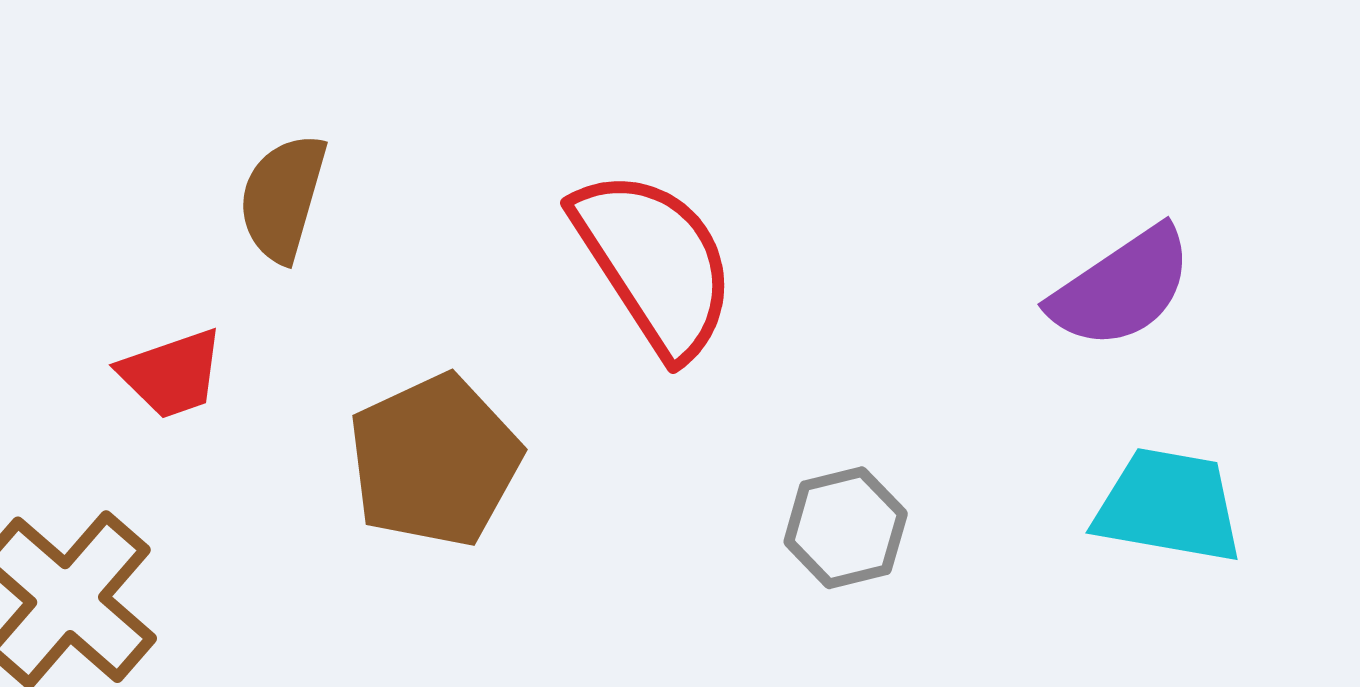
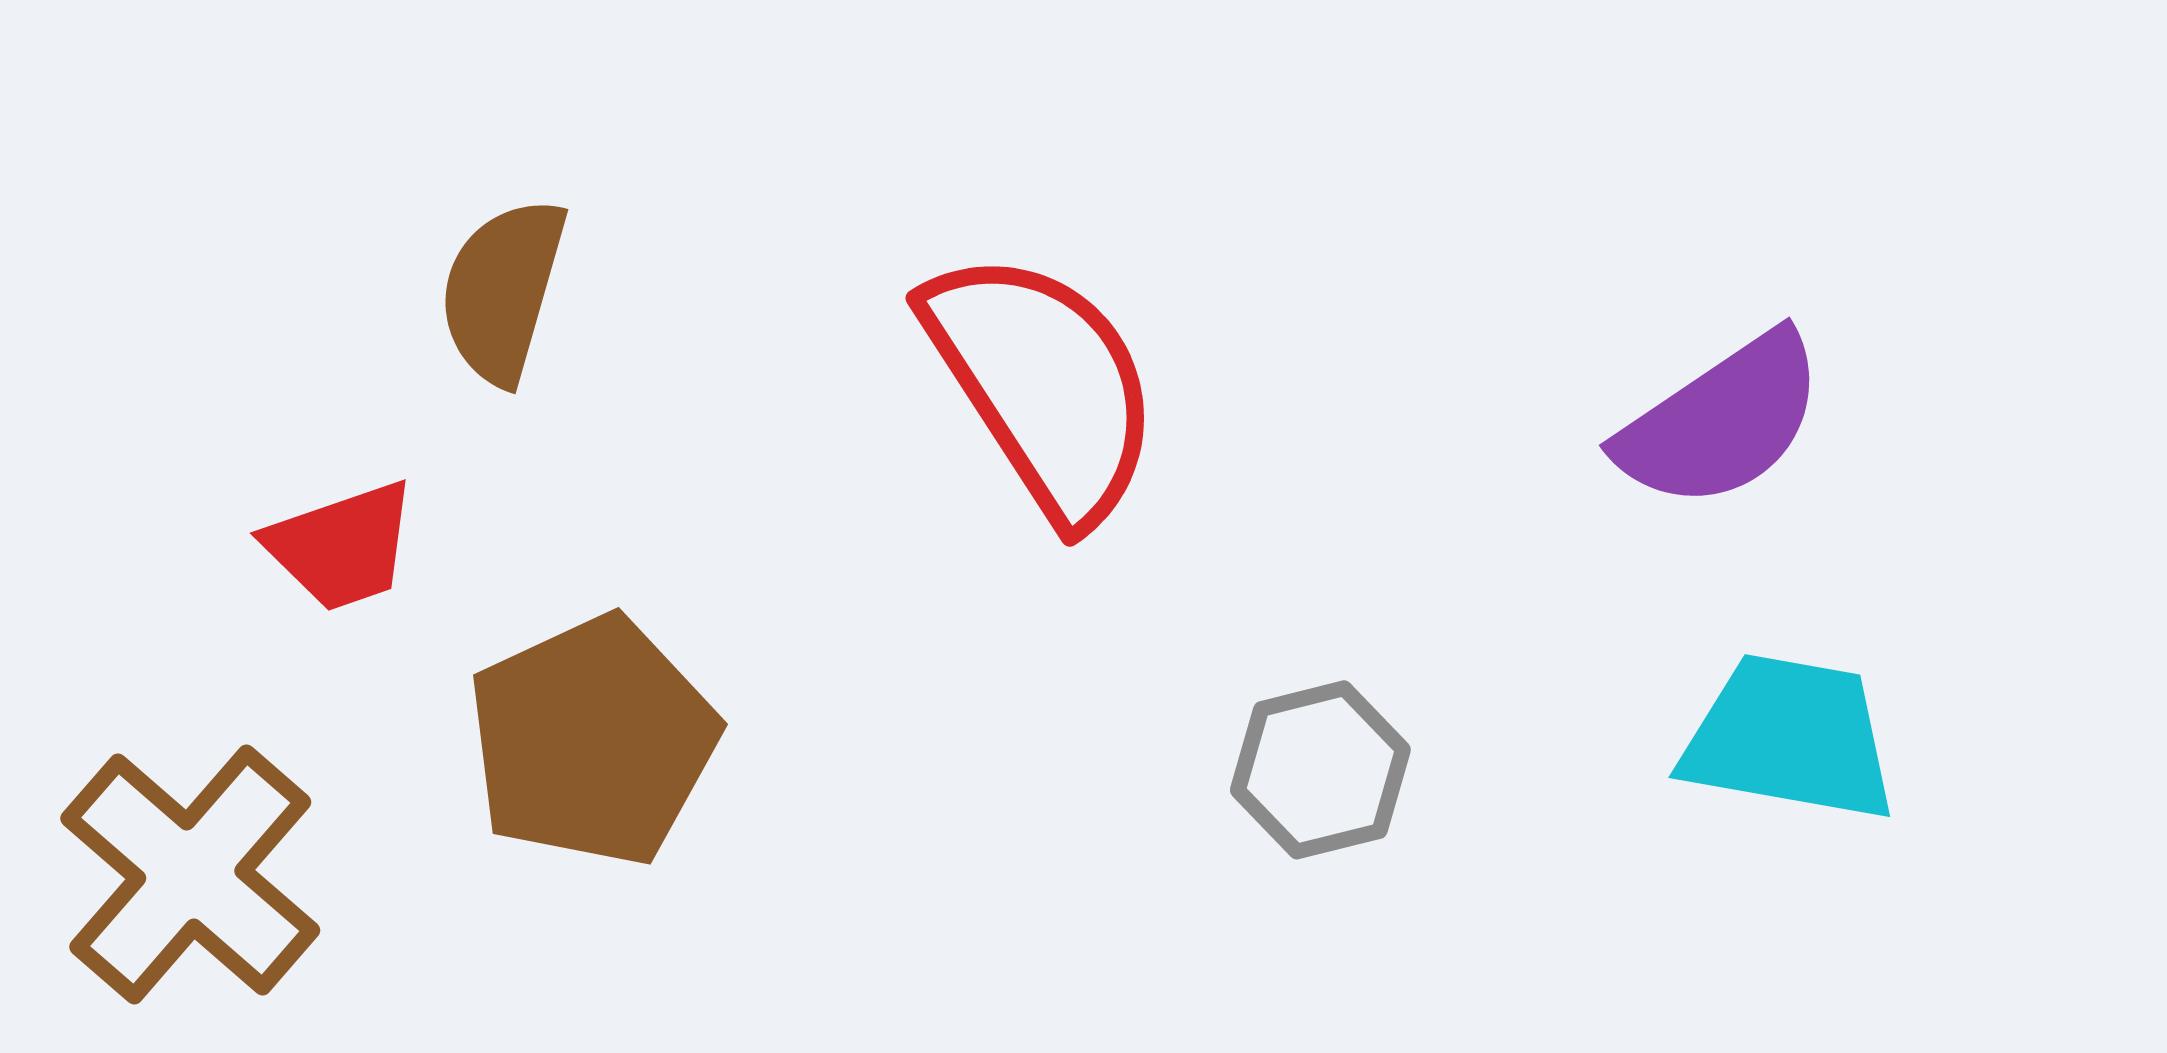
brown pentagon: (435, 461) -> (593, 741), moved

